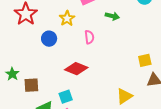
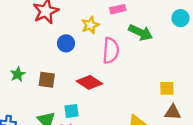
green arrow: (112, 16) -> (141, 32), size x1.5
pink semicircle: (89, 37) -> (111, 51), size x1.6
brown square: (31, 85) -> (47, 80), moved

